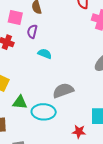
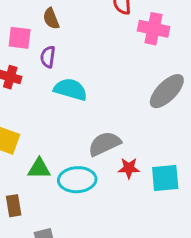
cyan semicircle: (45, 54) -> (70, 89), size x1.5
red star: (79, 132) -> (129, 168), moved

